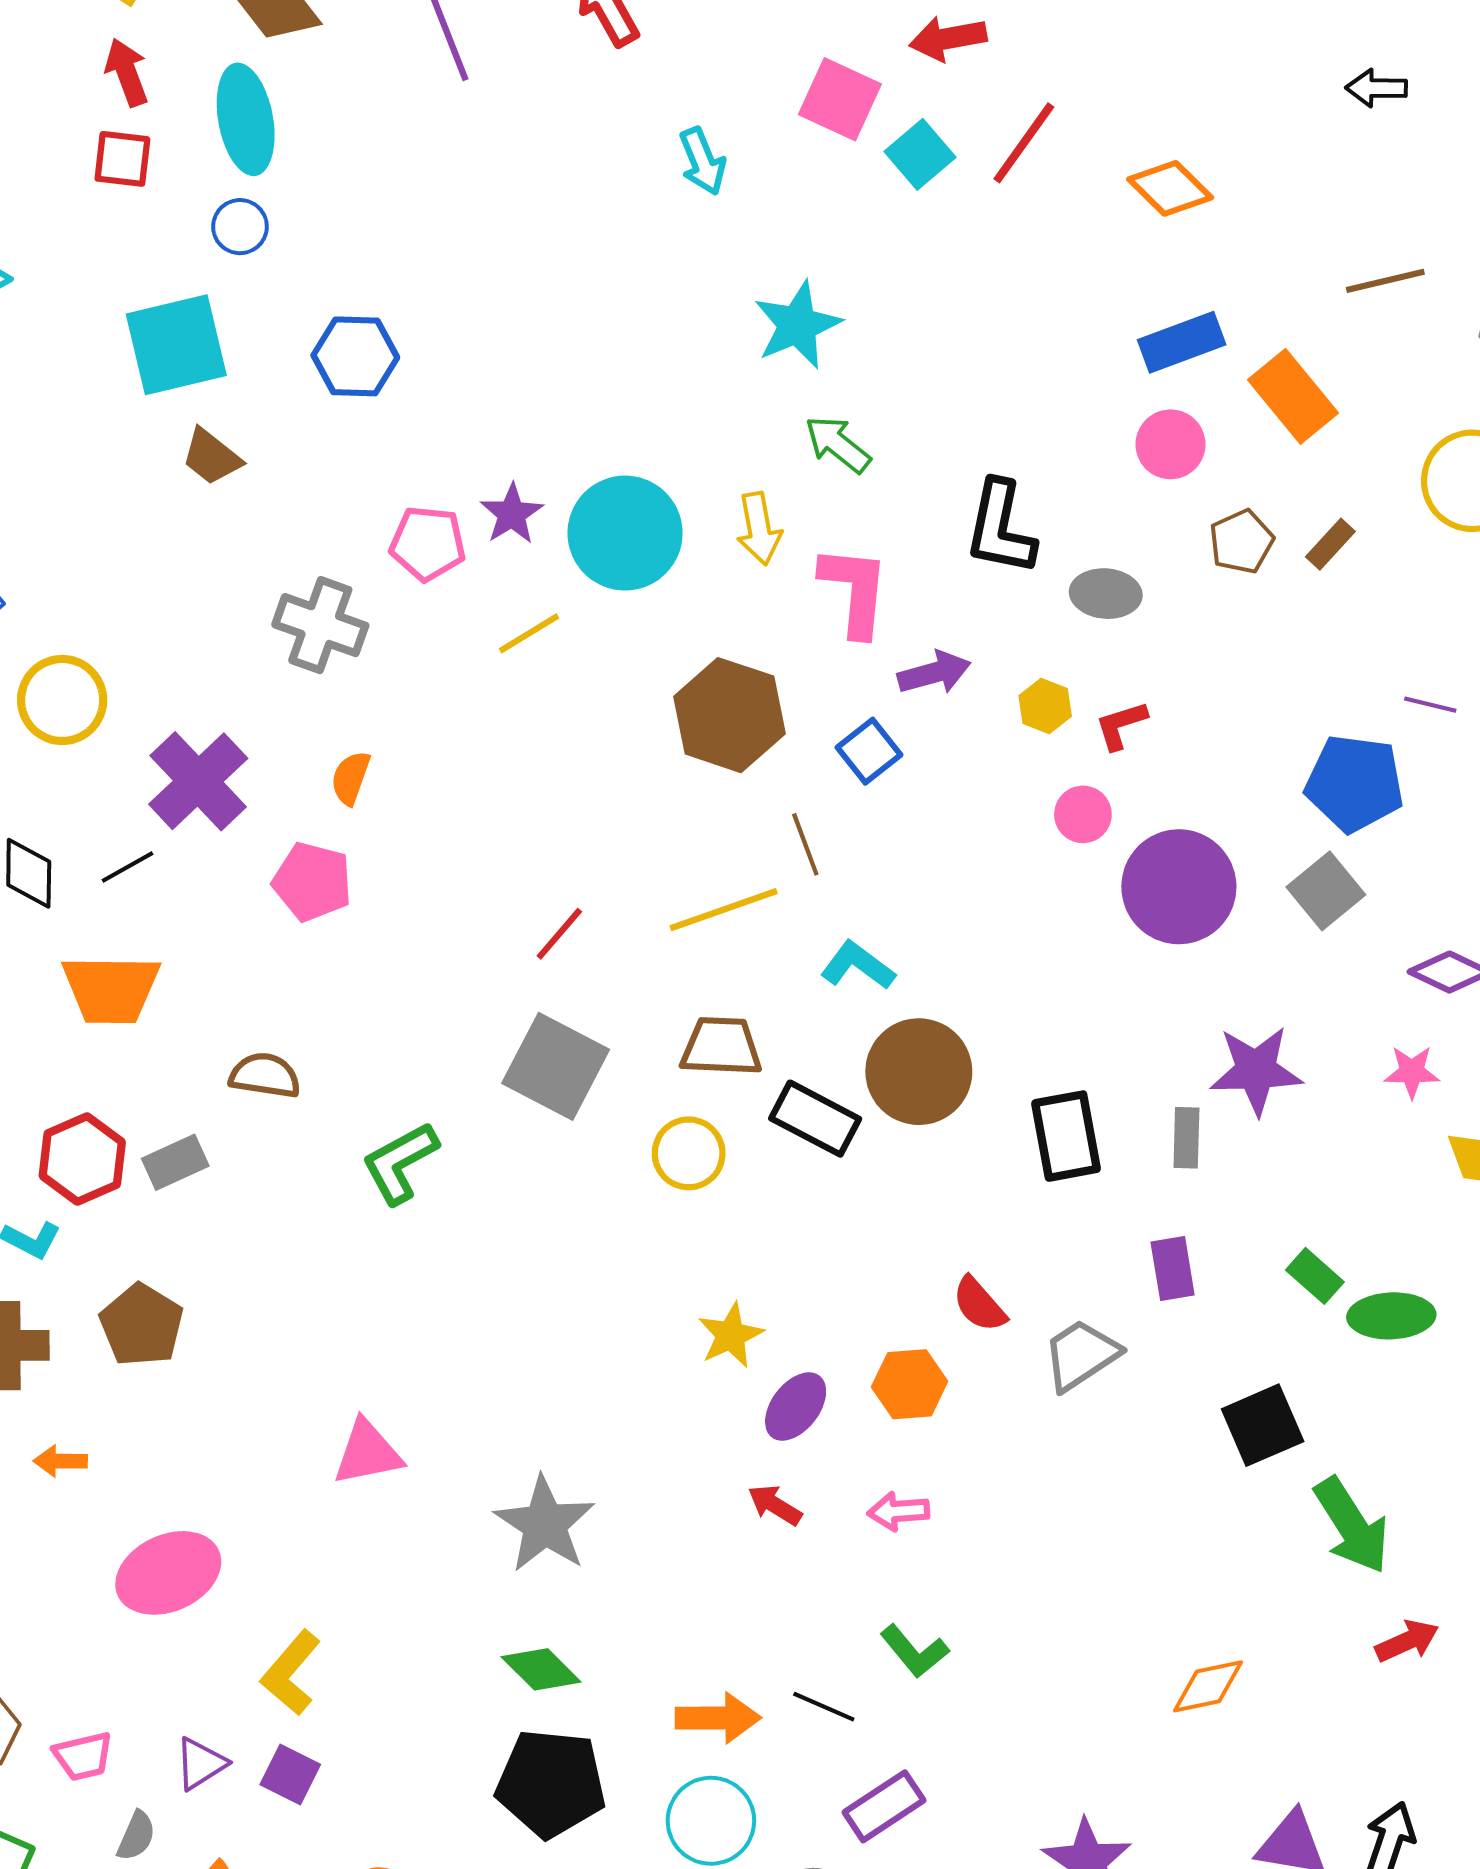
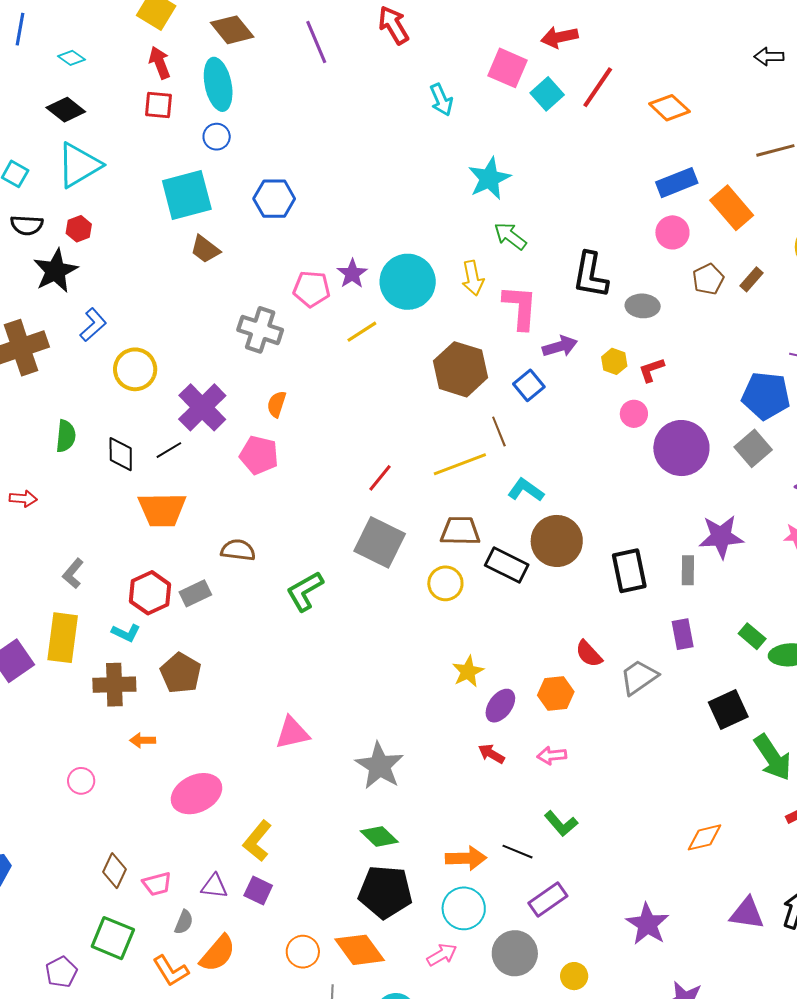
purple triangle: (201, 1764) -> (214, 886), turned 40

